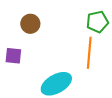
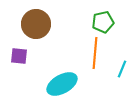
brown circle: (30, 24) -> (36, 24), size x1.5

